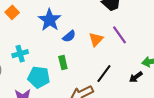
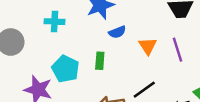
orange triangle: (96, 39) -> (148, 46), turned -35
cyan cross: (20, 54) -> (55, 22), moved

